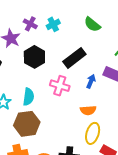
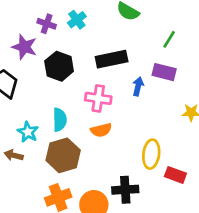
black rectangle: (74, 58) -> (112, 59), turned 35
orange semicircle: (88, 110) -> (101, 130), moved

